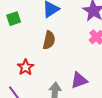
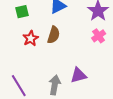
red star: (25, 67) -> (31, 38), moved

